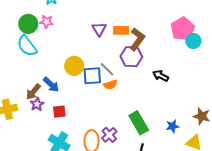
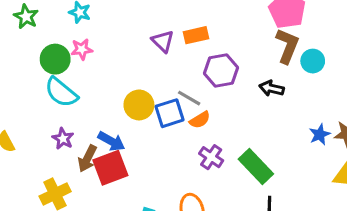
brown L-shape: (137, 39) -> (287, 46), moved
cyan circle: (193, 41) -> (313, 61), moved
purple star: (37, 104) -> (63, 139), moved
red square: (59, 112) -> (110, 168), moved, size x1.6
blue star: (172, 126) -> (320, 134), moved
purple cross: (109, 135) -> (211, 157), moved

